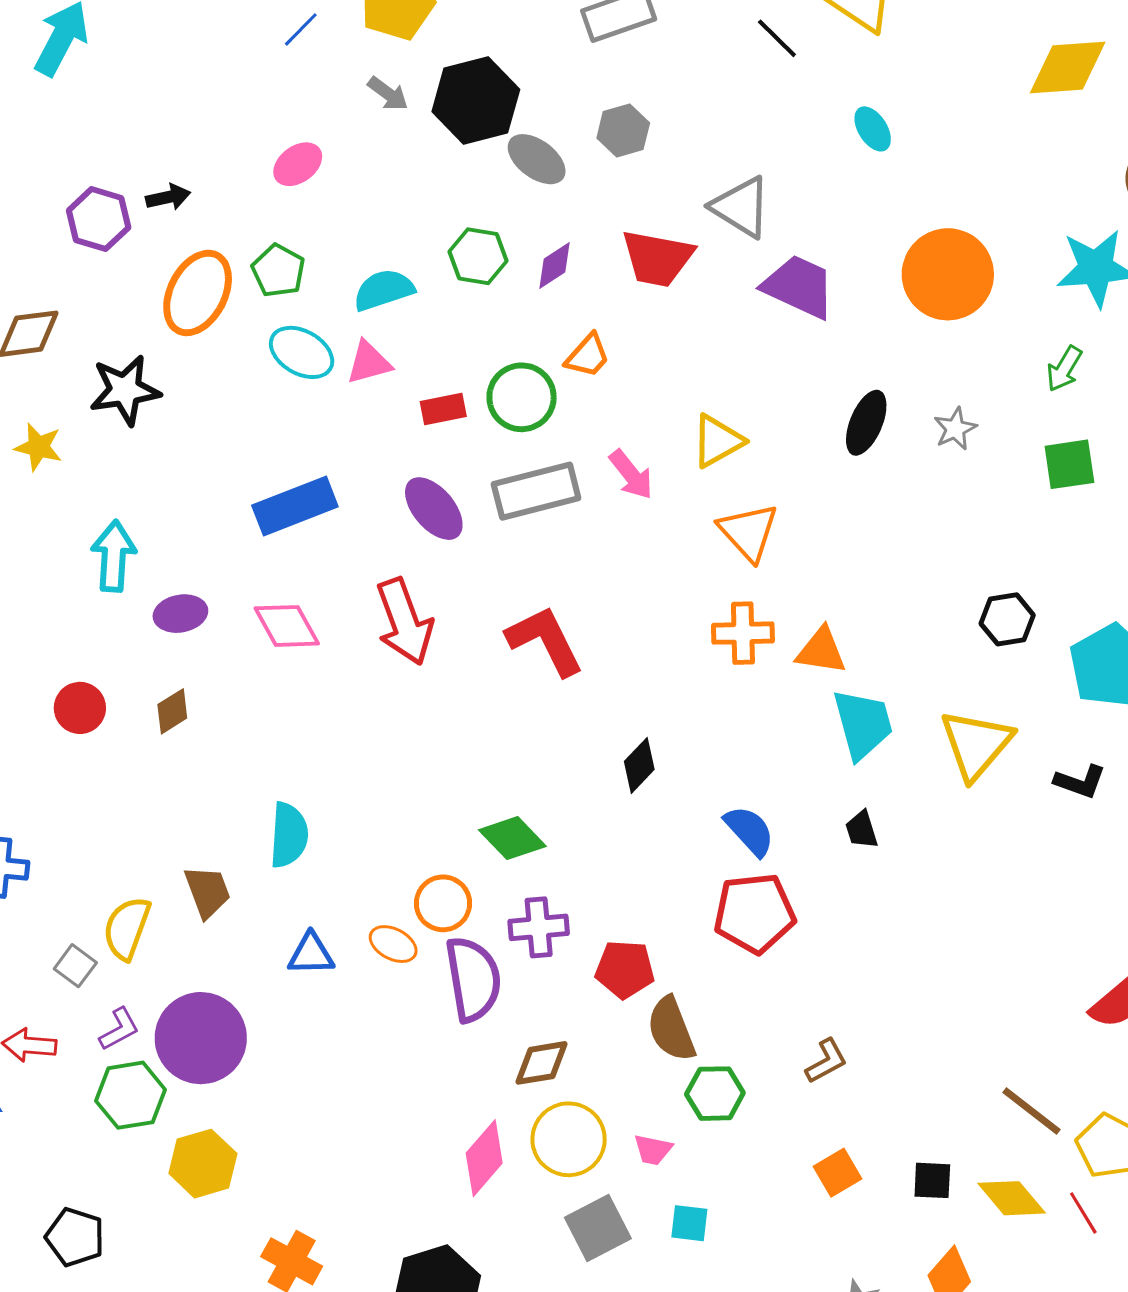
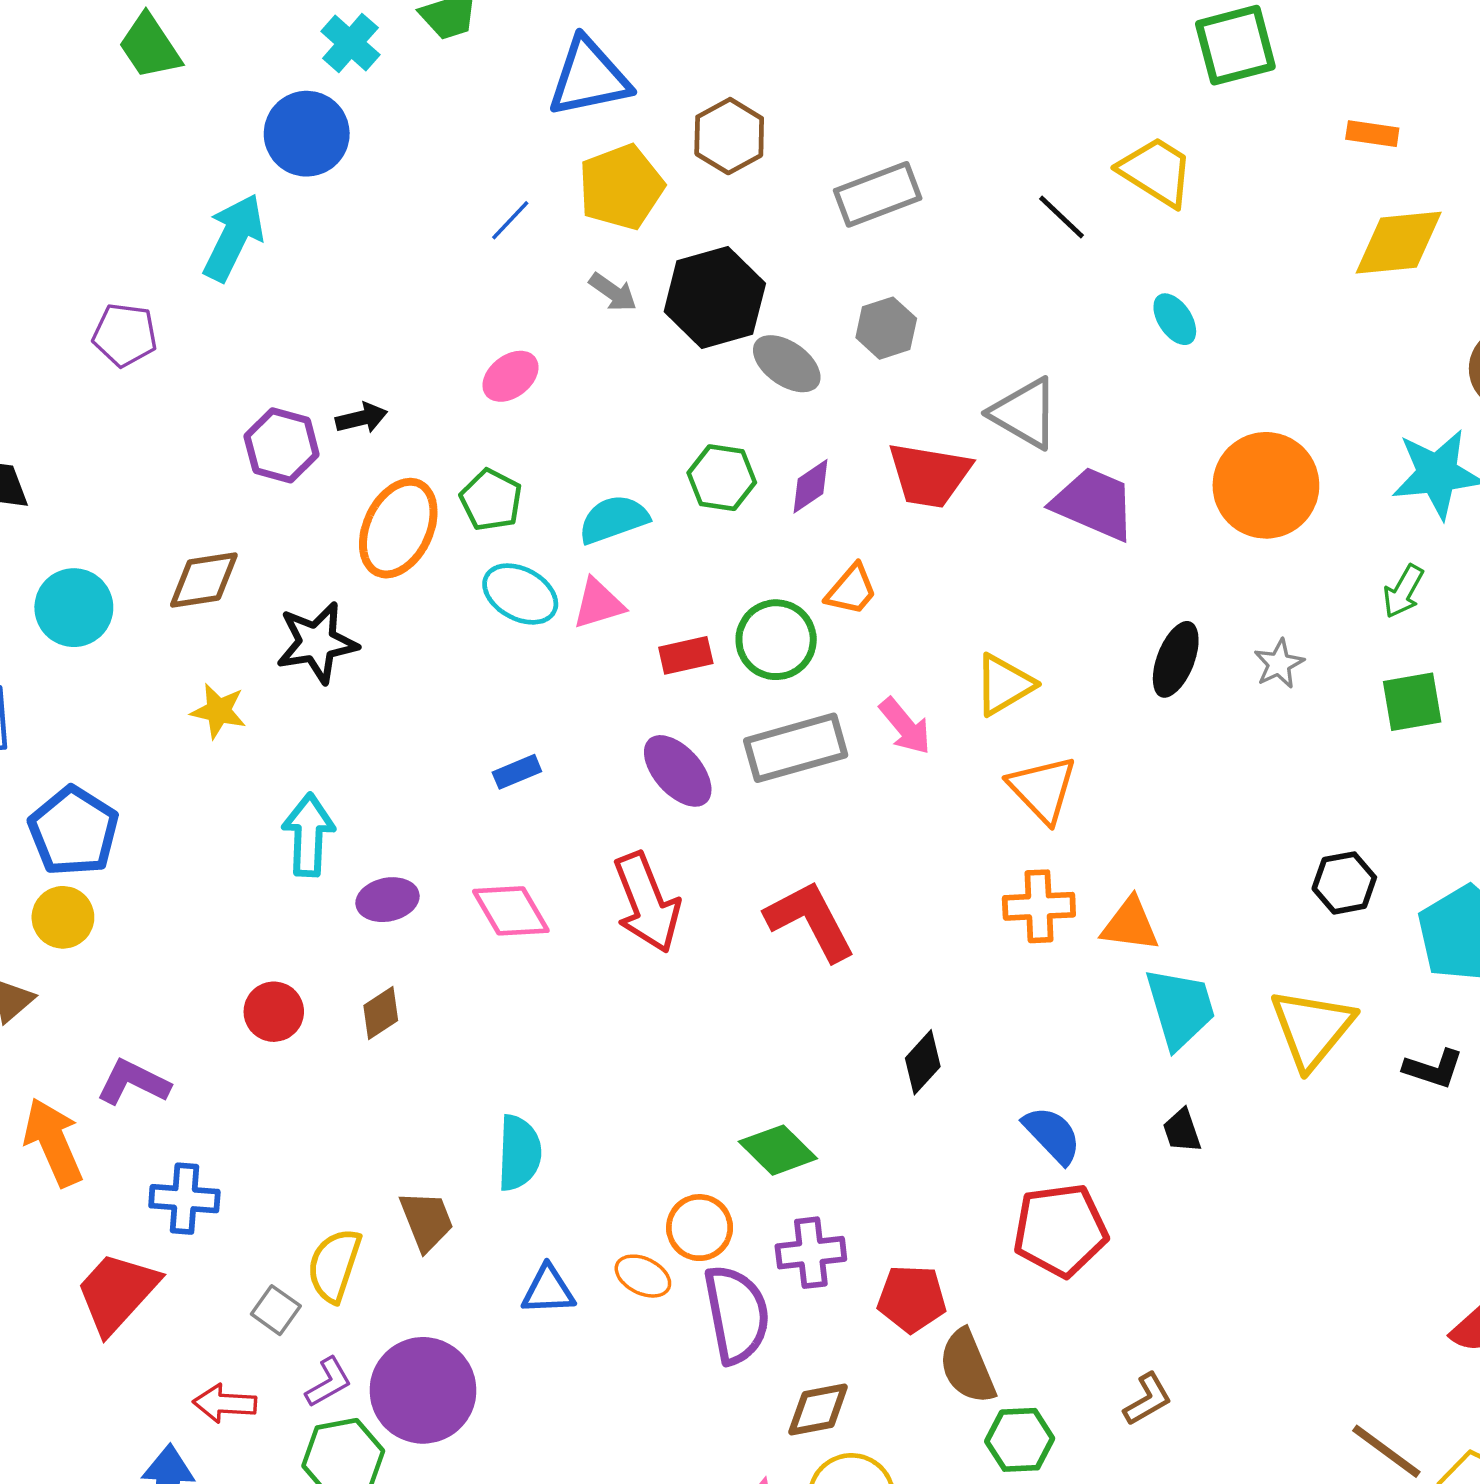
blue rectangle: (295, 506) -> (517, 772), size x0.5

